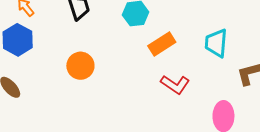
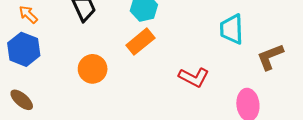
orange rectangle: (162, 44) -> (140, 42), moved

